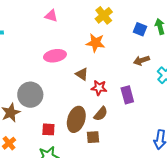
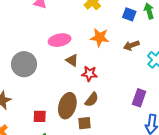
orange star: (96, 43) -> (100, 37), moved
pink ellipse: (55, 56) -> (60, 40), moved
gray circle: (30, 95) -> (24, 64), moved
purple rectangle: (127, 95) -> (139, 98), moved, turned 36

